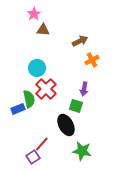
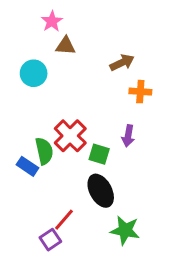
orange cross: (92, 60) -> (140, 92), turned 32
cyan circle: (37, 68) -> (34, 73), moved
green square: (76, 106) -> (99, 154), moved
blue rectangle: (18, 109) -> (27, 166), turned 56

